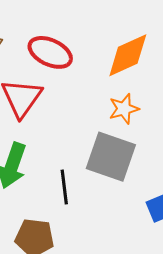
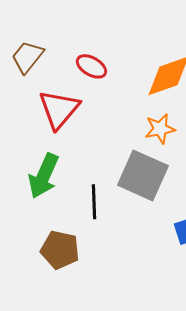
red ellipse: (50, 52) -> (91, 66), size x0.7

